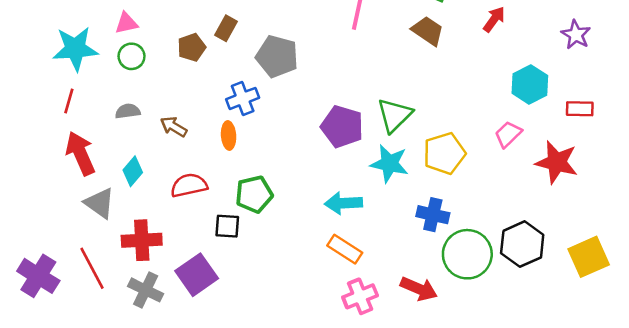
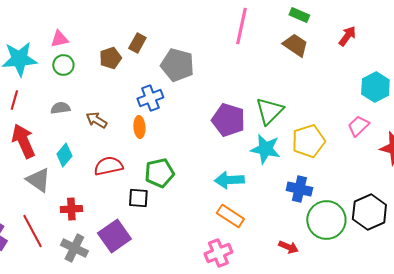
red cross: (142, 240) -> (71, 209), size x0.7
red arrow: (419, 289) -> (288, 247), size x0.7
pink cross: (360, 296) -> (218, 253), moved

